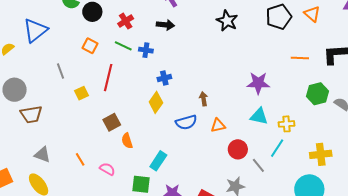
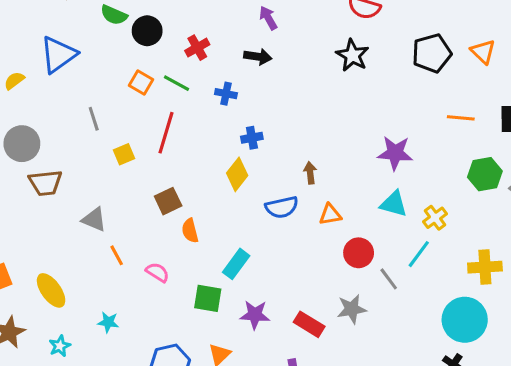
green line: (123, 46) -> (176, 83), moved
yellow cross: (286, 124) -> (435, 218), turned -35
gray triangle: (42, 155) -> (94, 219), moved

